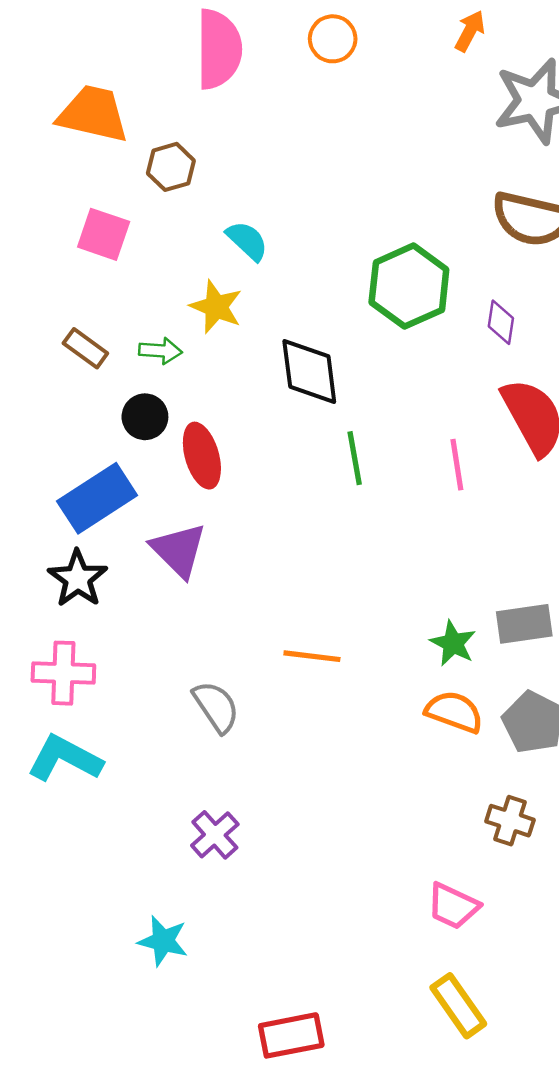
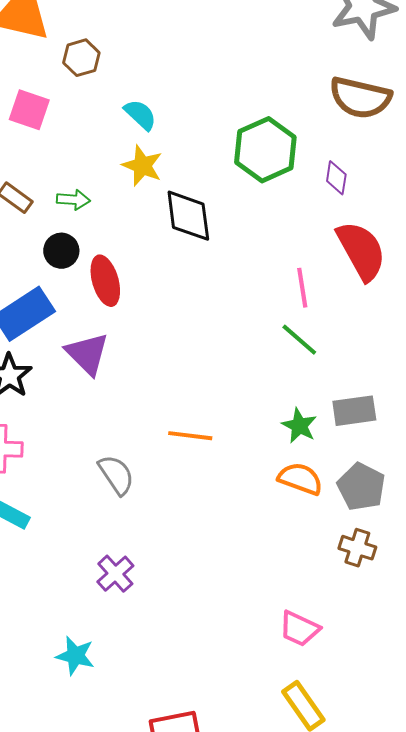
yellow star: (216, 307) -> (142, 166), moved
green line: (355, 458) -> (299, 340), moved, turned -39
brown cross: (510, 821) -> (357, 548), moved

